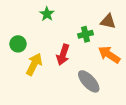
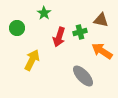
green circle: (18, 44) -> (17, 28), moved
red arrow: (63, 55) -> (59, 37), moved

